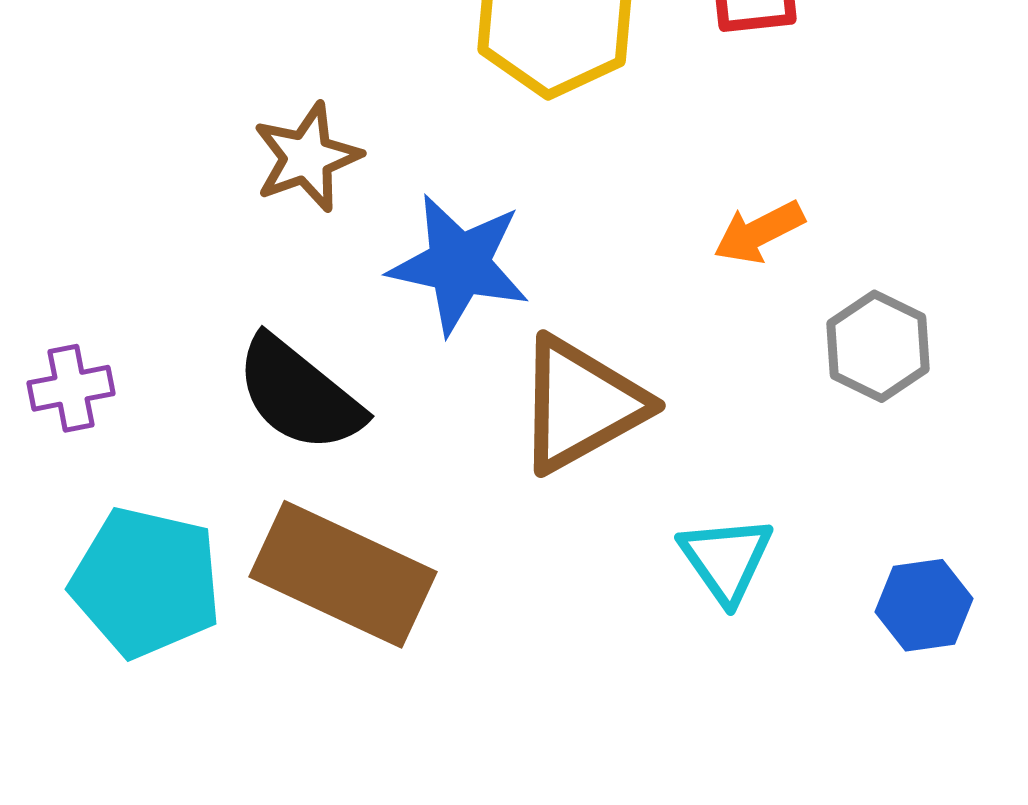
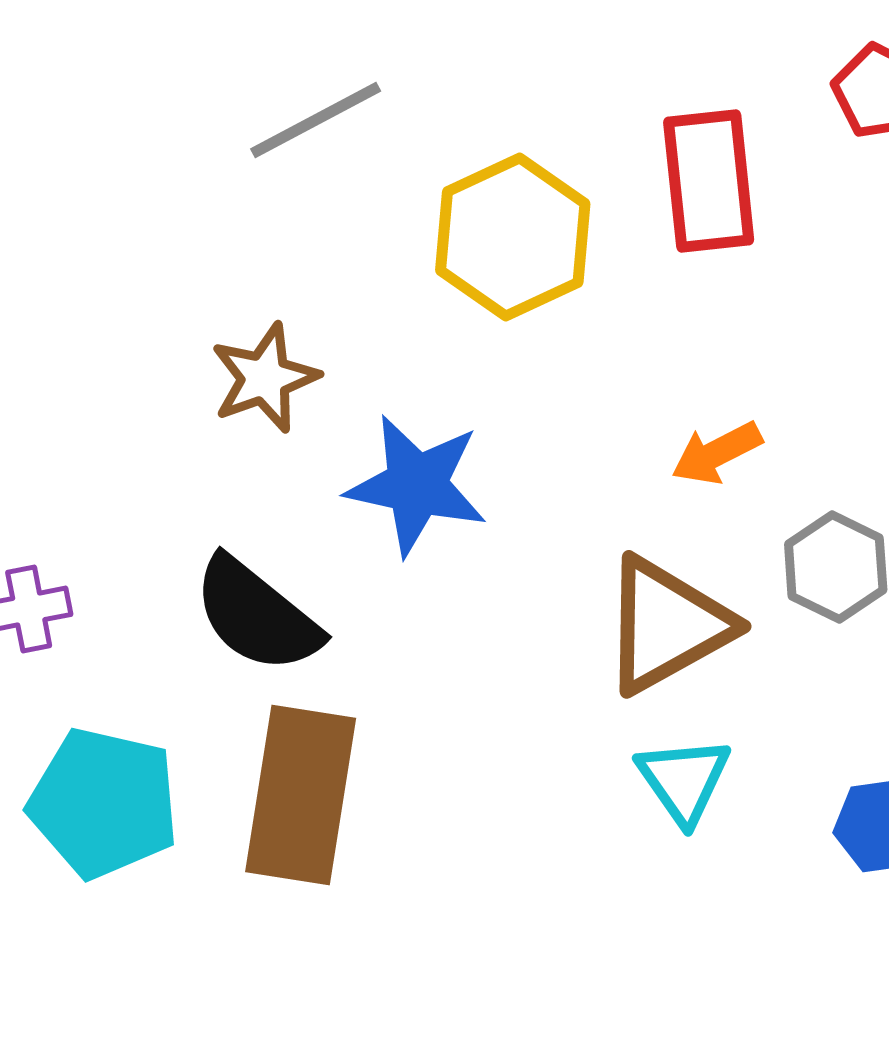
brown triangle: (581, 404) -> (667, 625), moved
brown rectangle: (343, 574) -> (301, 795), turned 74

